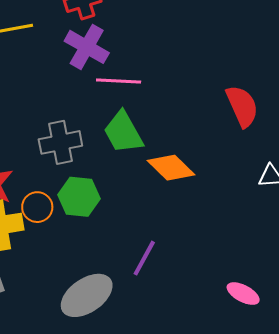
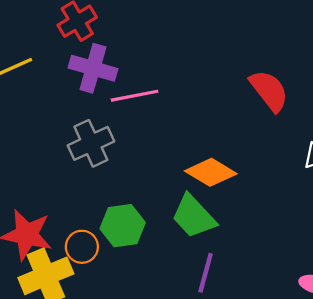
green trapezoid: (123, 132) -> (194, 216), moved
gray cross: (60, 142) -> (91, 143), moved

